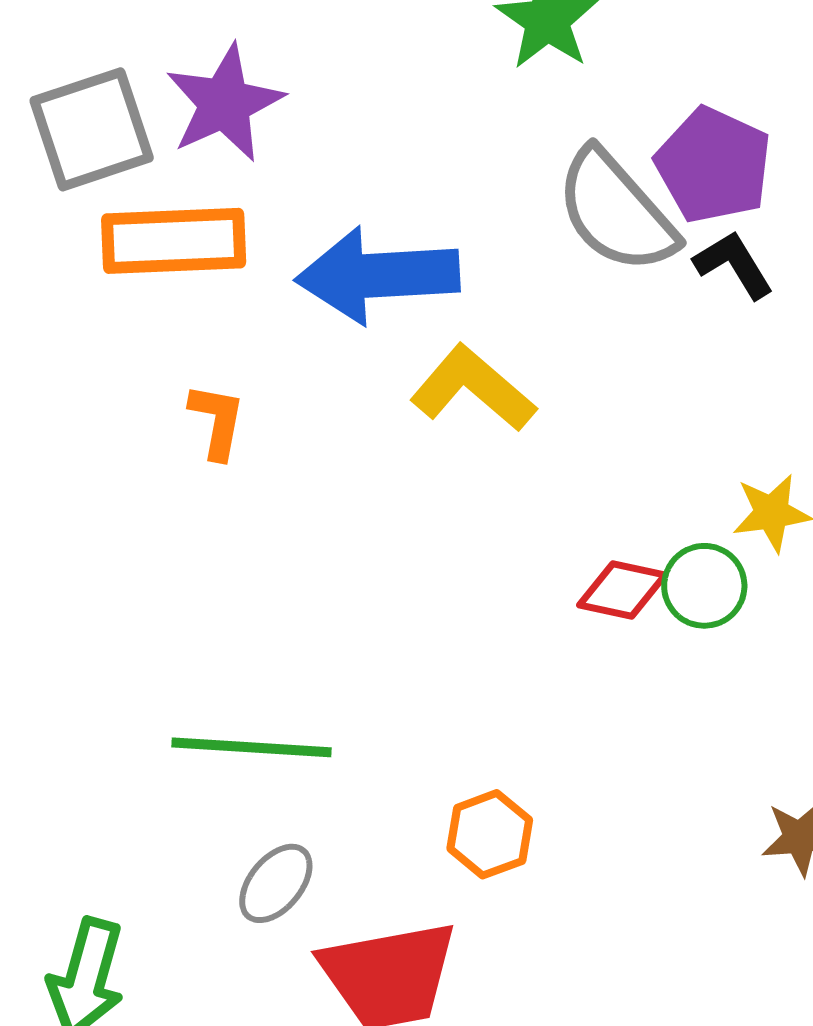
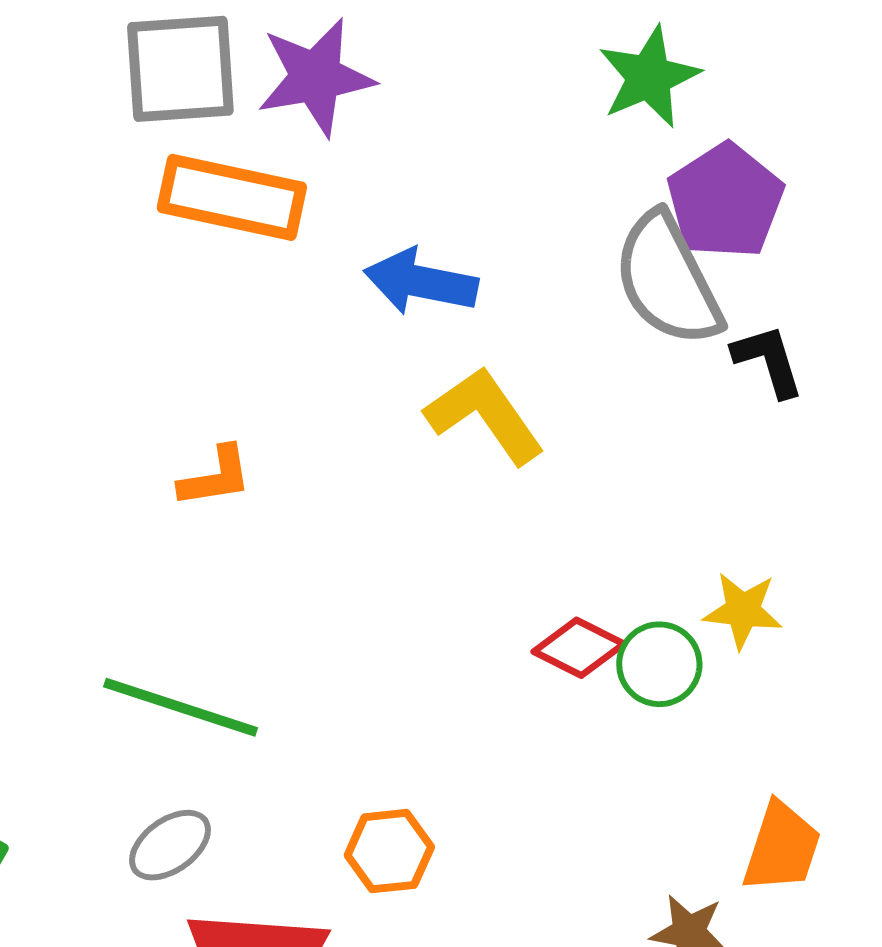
purple pentagon: (713, 165) -> (725, 201), moved
blue arrow: (378, 275) -> (421, 282), size x0.7
orange L-shape: (217, 421) -> (215, 477), moved, turned 56

